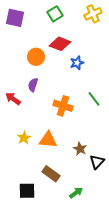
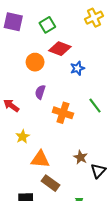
green square: (55, 14) -> (47, 25), moved
purple semicircle: (33, 85) -> (40, 92), moved
yellow star: (24, 138) -> (23, 137), moved
orange triangle: (48, 140) -> (40, 159), moved

